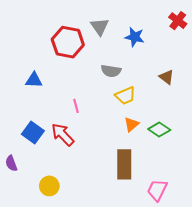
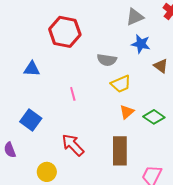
gray triangle: (100, 27) -> (135, 17), moved, turned 42
blue star: (135, 37) -> (141, 44), moved
red arrow: (63, 135) -> (73, 145), moved

